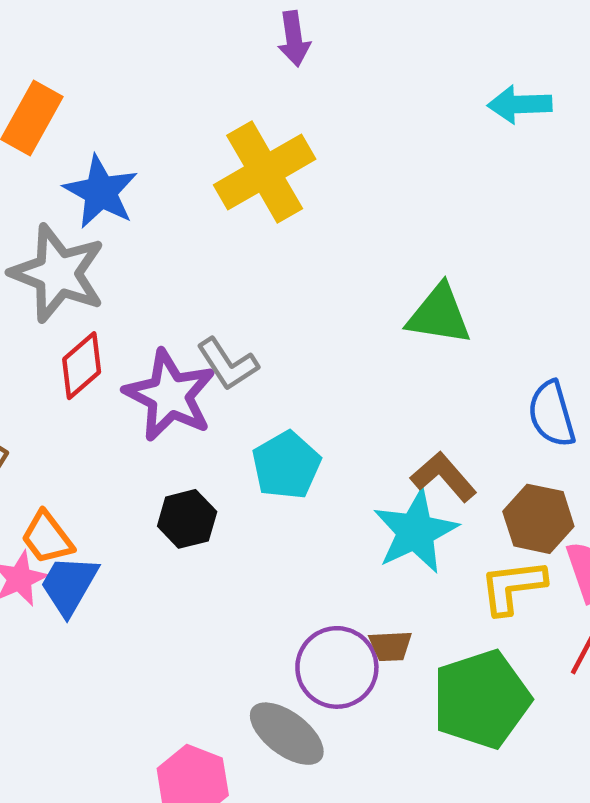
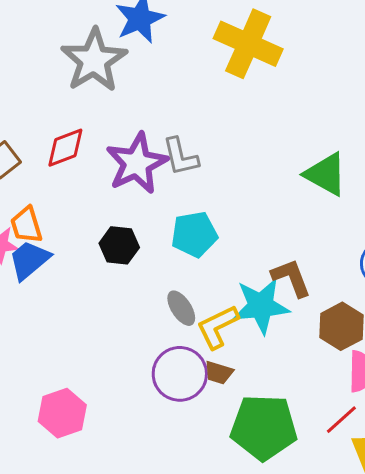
yellow cross: (265, 172) -> (248, 44), turned 34
red diamond: (82, 366) -> (65, 148), moved
yellow L-shape: (513, 587) -> (218, 327), moved, turned -39
gray ellipse: (287, 734) -> (181, 308), moved, size x0.7

